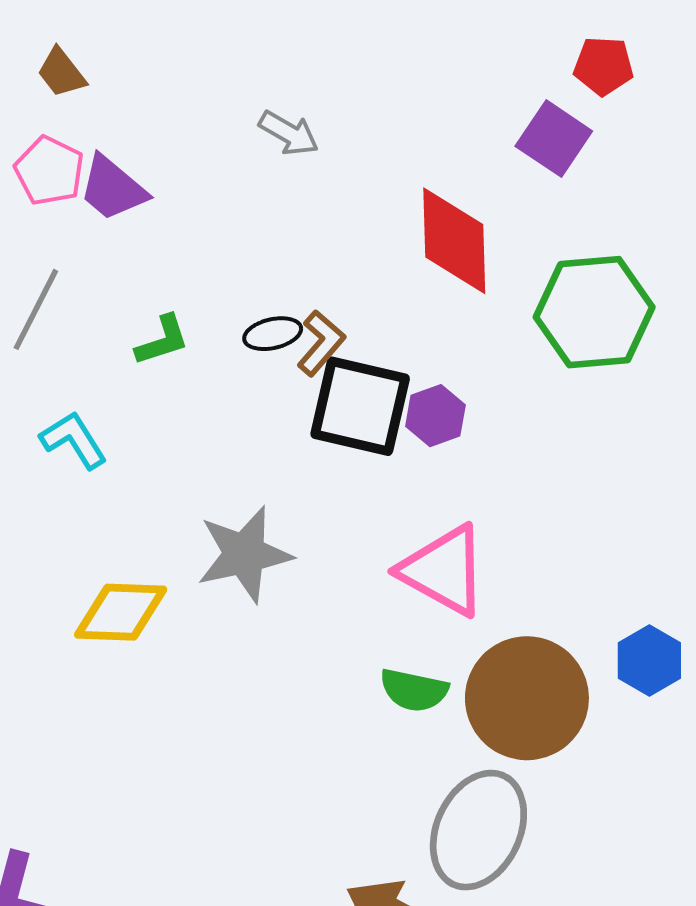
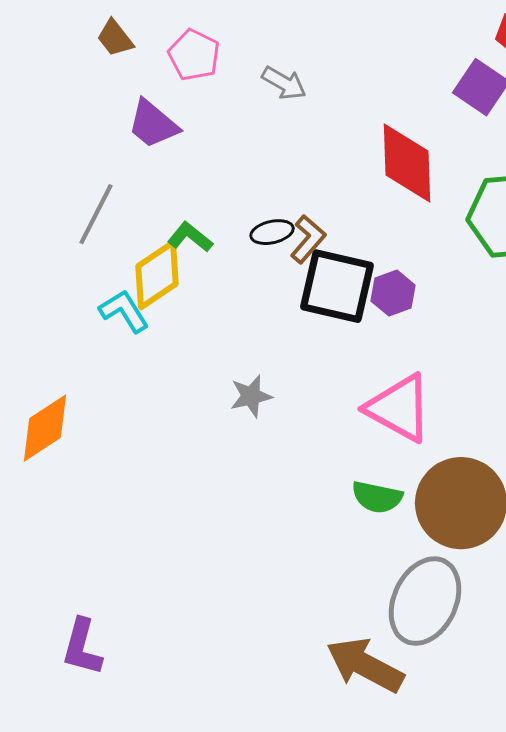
pink pentagon: (49, 171) -> (194, 55), moved
green L-shape: (162, 340) -> (190, 237), turned -123
gray star: (244, 554) -> (251, 396), size x0.6
yellow diamond: (121, 612) -> (157, 275), moved, turned -36

